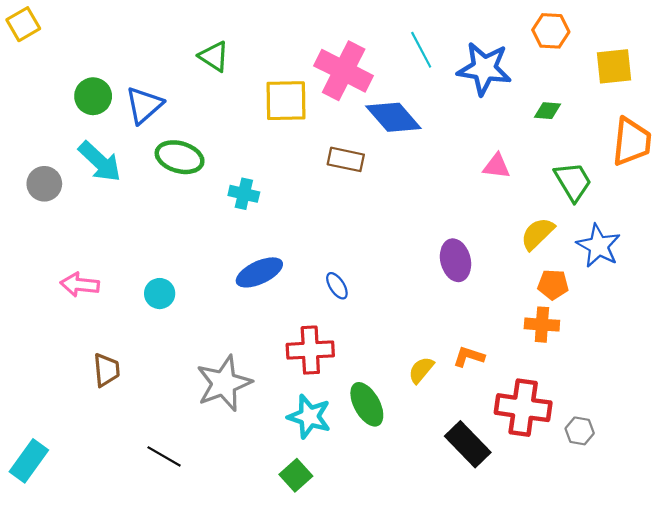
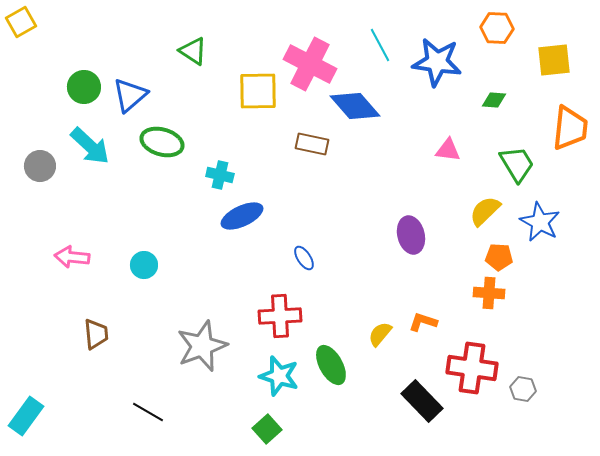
blue ellipse: (259, 272) -> (242, 216), moved

